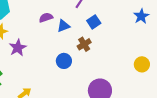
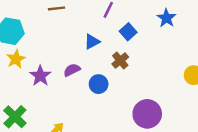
blue star: (141, 16) -> (166, 18), moved
purple semicircle: (46, 18) -> (72, 70), moved

